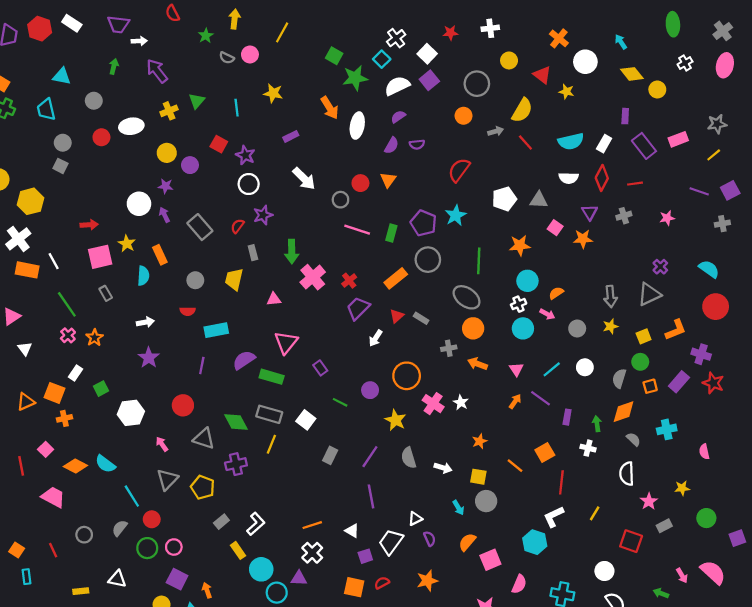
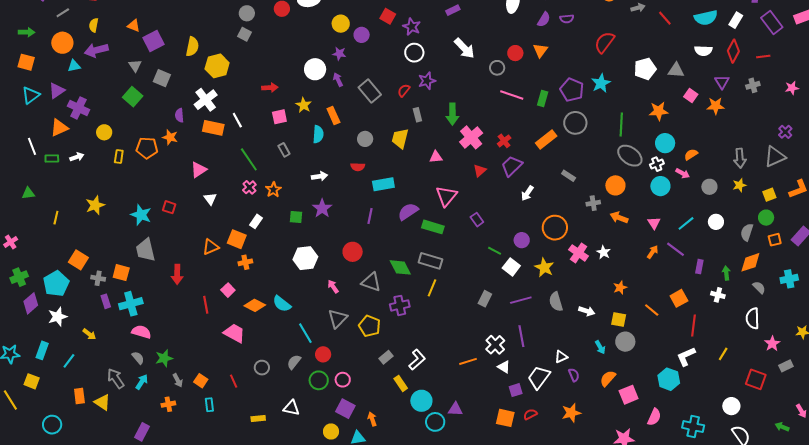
pink square: (100, 257) -> (279, 117), size x0.7
gray ellipse: (467, 297) -> (630, 156), moved
red triangle: (397, 316) -> (480, 171), moved
green square: (101, 389) -> (296, 217), moved, turned 32
white square: (306, 420) -> (511, 267), moved
purple line: (370, 457) -> (521, 300), turned 40
white cross: (312, 553) -> (495, 345), moved

